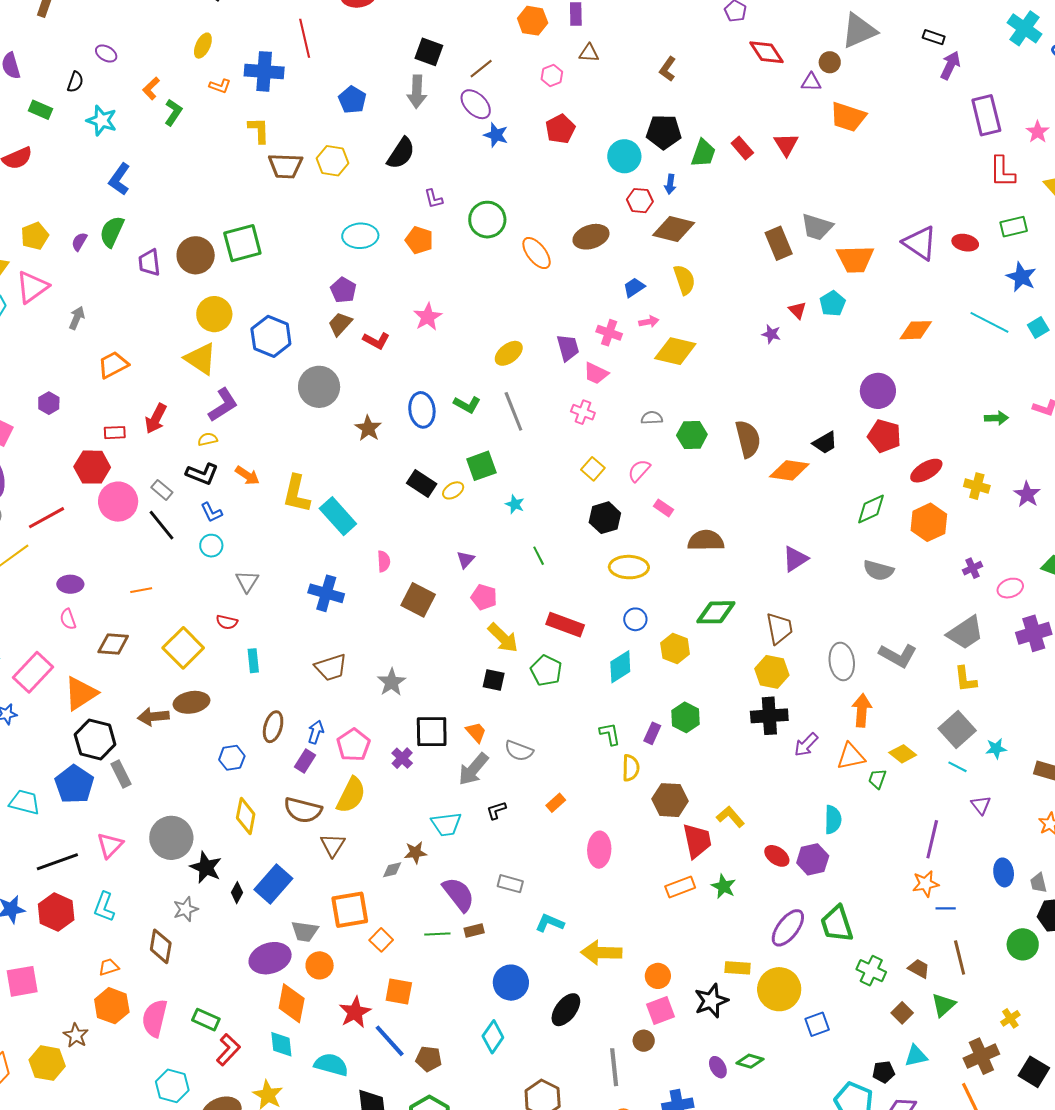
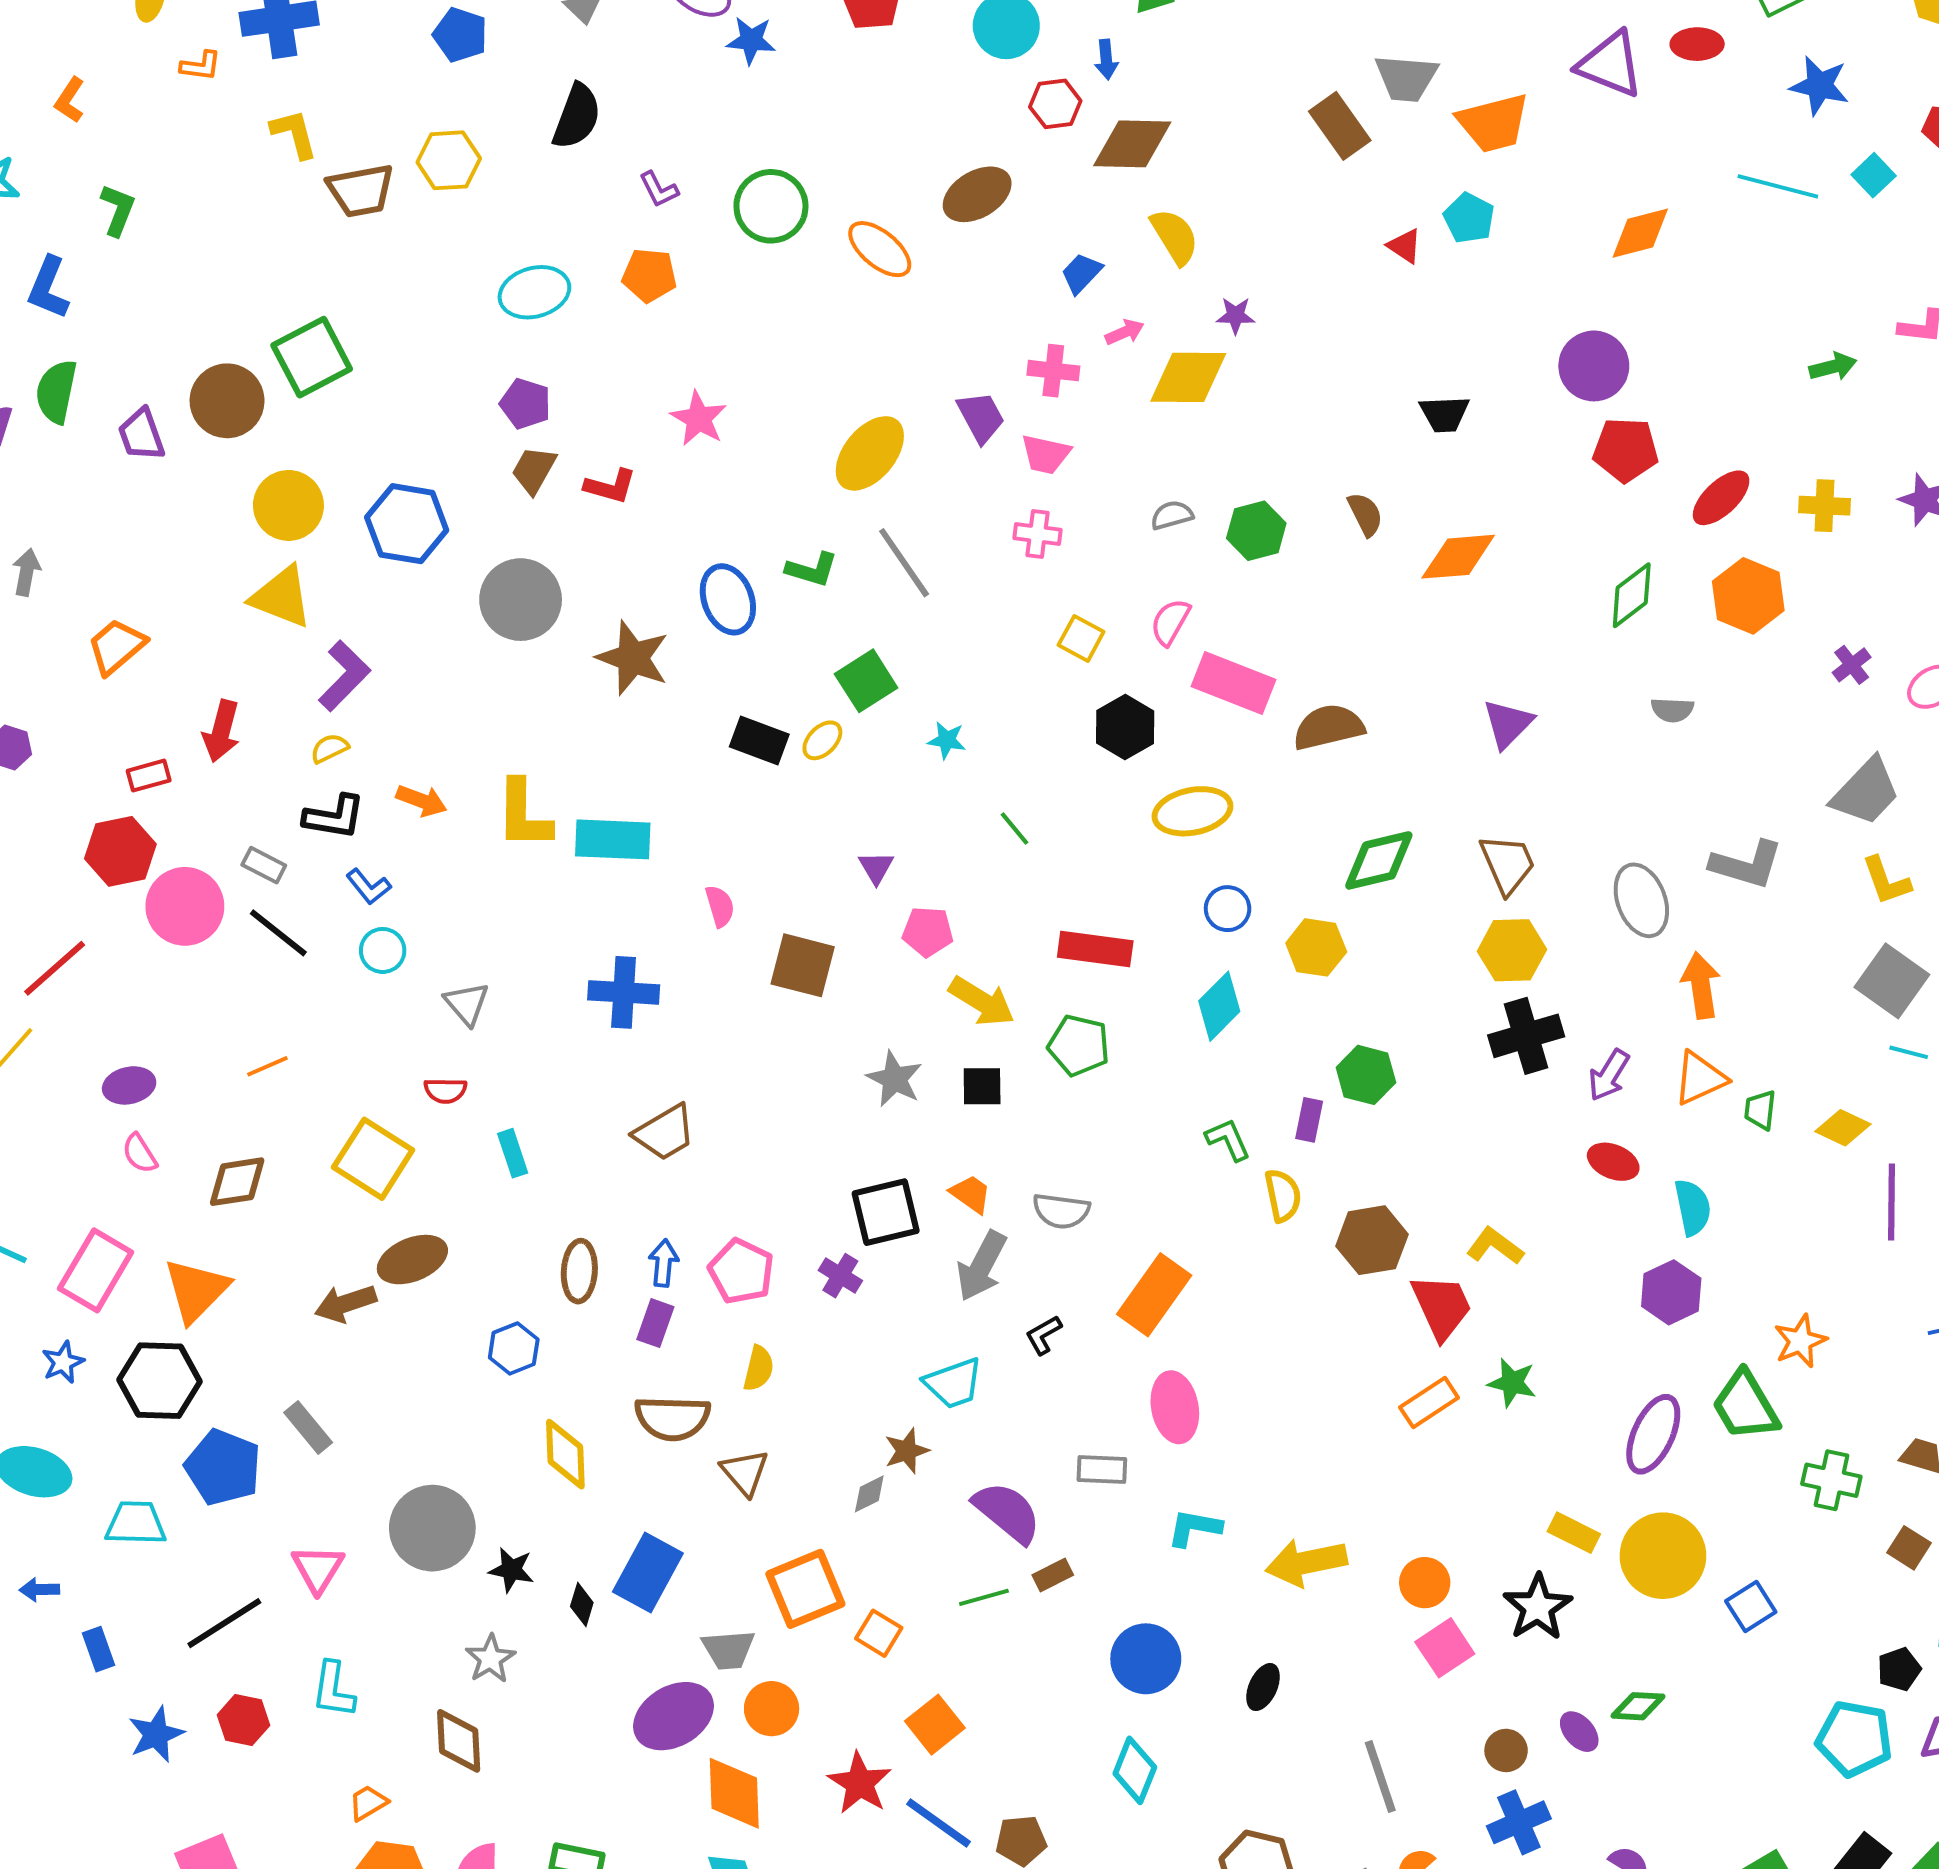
green L-shape: (173, 112) -> (118, 210), moved
purple star: (771, 334) -> (1236, 316), moved
yellow ellipse: (509, 353) -> (870, 453), size x1.4
brown star: (368, 428) -> (633, 658), size x1.4
brown semicircle: (748, 439) -> (1365, 514), size x0.6
black trapezoid: (825, 443) -> (1444, 414), moved, turned 40
pink rectangle: (664, 508) -> (1233, 683), size x2.0
cyan rectangle: (338, 516) -> (613, 839), turned -33
gray semicircle: (878, 570) -> (1672, 710), size x0.7
gray star: (392, 682) -> (894, 1079), moved
black hexagon: (95, 740) -> (159, 1381), moved
yellow diamond: (903, 754) -> (1843, 1128), moved
yellow semicircle: (351, 795) -> (758, 1368), size x0.6
orange rectangle: (556, 803) -> (1154, 1295), size x2.0
pink ellipse: (599, 850) -> (1175, 1407), moved
red ellipse: (777, 856) -> (1613, 1162), moved
black star: (206, 867) -> (511, 1570), size x0.7
orange star: (926, 884) -> (1800, 1341), moved
red hexagon: (56, 912) -> (243, 1720), size x0.7
yellow rectangle: (738, 968) -> (1574, 1533), turned 35
orange square: (399, 992) -> (935, 1725), turned -36
black ellipse: (566, 1010) -> (1263, 1687), size x0.7
brown circle: (644, 1041) -> (1506, 1750), moved

